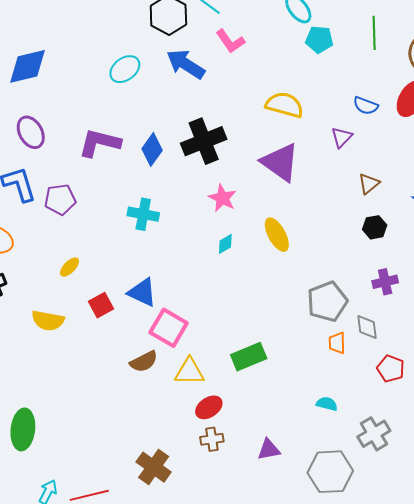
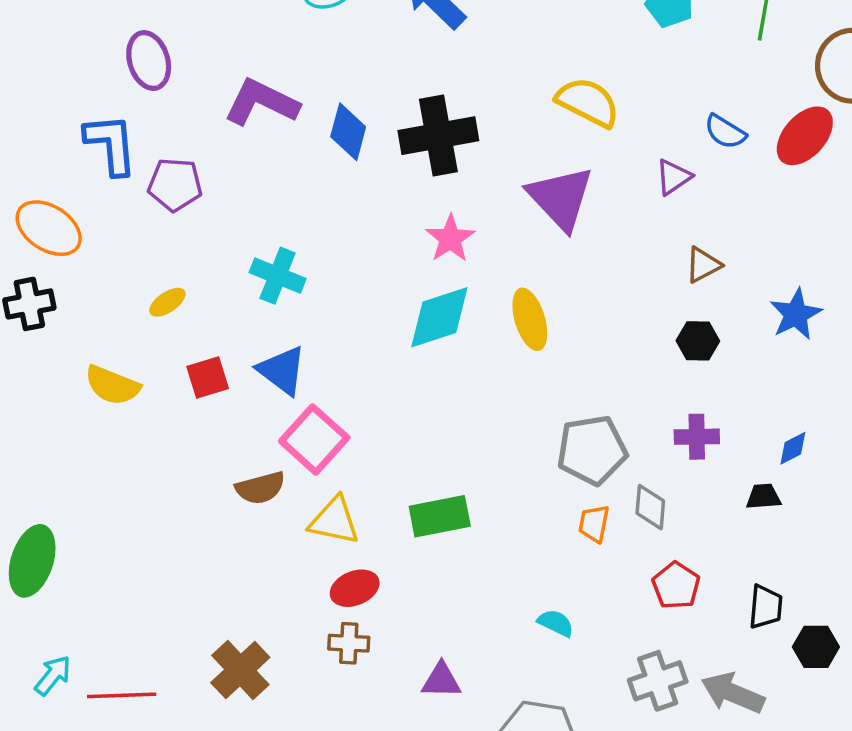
blue diamond: (152, 150) -> (348, 132), turned -32
cyan cross: (143, 214) -> (278, 276), moved
cyan diamond: (225, 244) -> (439, 317), size x2.0
gray cross: (374, 434) -> (658, 681), moved

